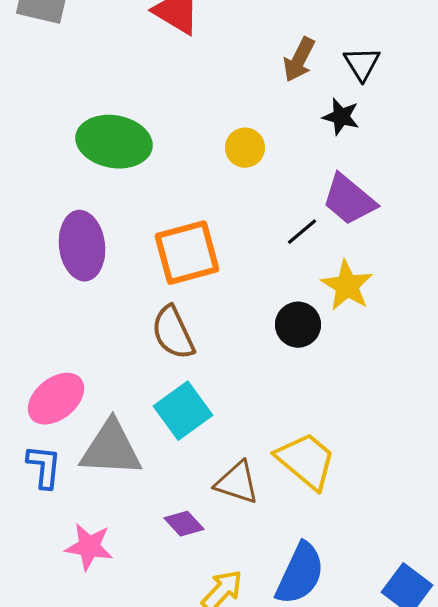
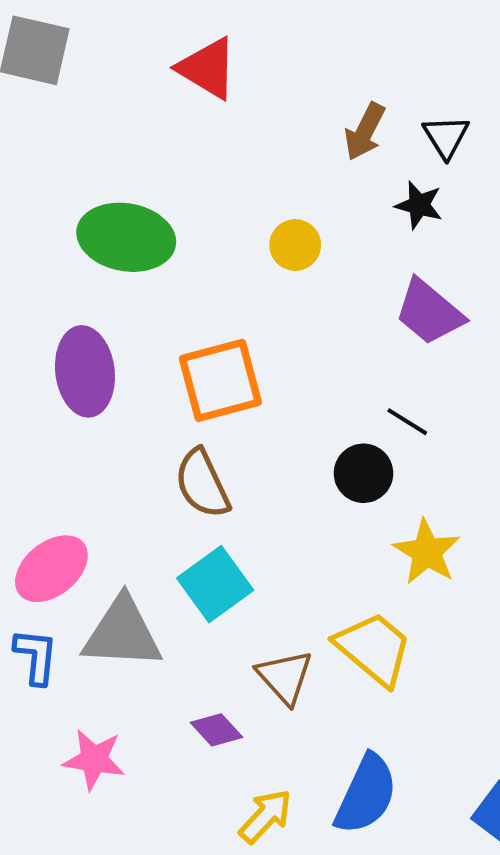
black line: (302, 232) -> (407, 422), moved, turned 72
yellow star: (347, 286) -> (427, 552), moved
brown triangle: (237, 483) -> (285, 677), turned 30

